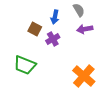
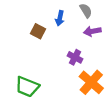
purple cross: (53, 39) -> (75, 57), moved, turned -32
green trapezoid: (25, 65) -> (27, 87), moved

